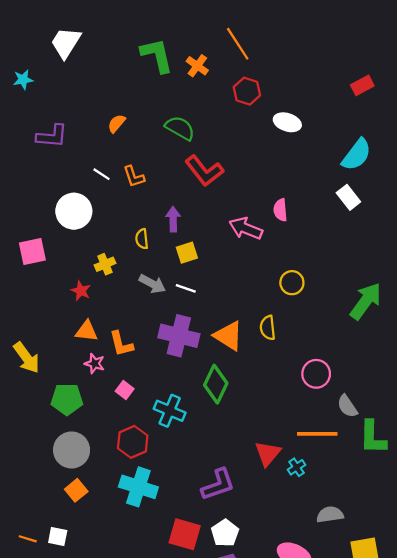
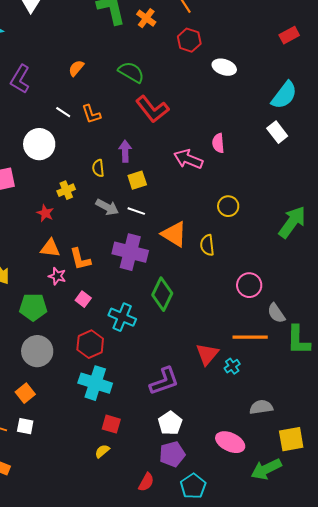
purple L-shape: (52, 136) -> (20, 79), turned 116
orange triangle: (228, 336) -> (174, 234), moved
orange square: (76, 490) -> (25, 393), moved
red square: (185, 534) -> (111, 424), moved, size x0.7

